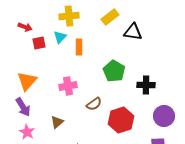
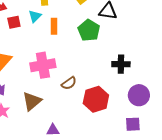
green pentagon: (114, 71) -> (89, 30), moved
pink cross: (68, 86) -> (43, 65), size x1.4
brown triangle: (57, 122) -> (32, 101), size x1.5

